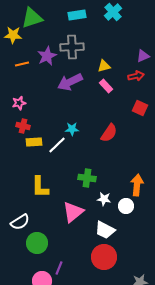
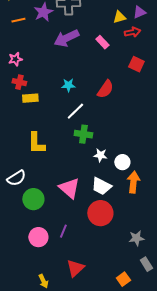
yellow triangle: (104, 66) -> (119, 17), moved
white line: (57, 145) -> (75, 111), moved
orange arrow: (137, 185) -> (133, 182), moved
pink triangle: (73, 212) -> (69, 188), moved, turned -40
purple line: (59, 268) -> (63, 231), moved

